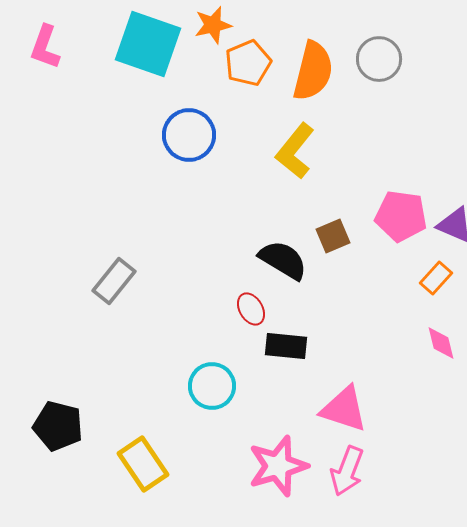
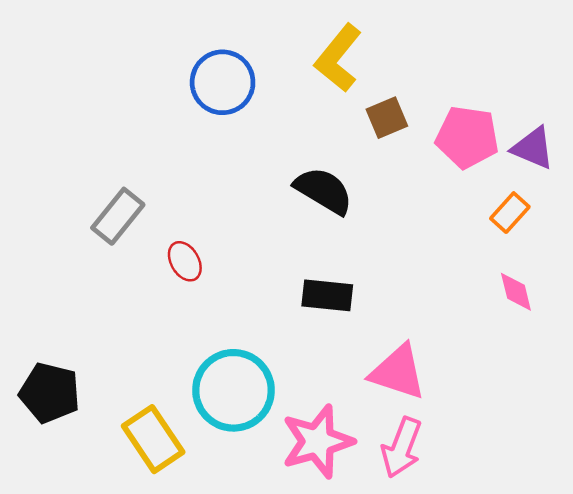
blue circle: (189, 135) -> (223, 82), moved
brown square: (333, 236) -> (387, 118), moved
red ellipse: (251, 309) -> (185, 261), moved
cyan circle: (212, 386) -> (234, 390), moved, size x1.4

